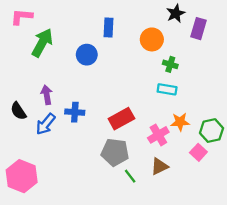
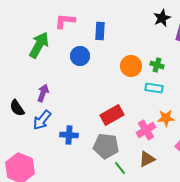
pink L-shape: (22, 17) -> (65, 21), moved
orange circle: (152, 39) -> (131, 66), moved
purple arrow: (47, 95) -> (43, 93), turned 30
blue cross: (75, 112) -> (69, 135), moved

